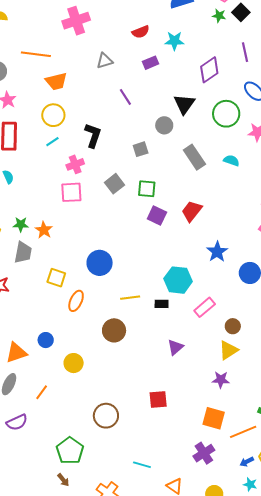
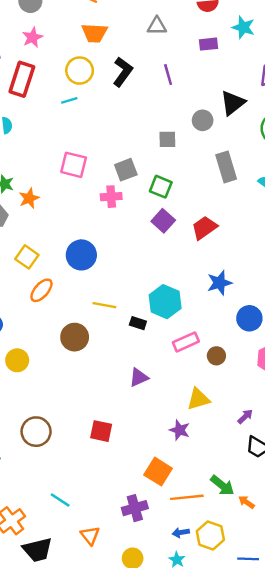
black L-shape: (93, 135) -> (123, 72), moved
pink cross: (75, 164) -> (111, 197), moved
brown circle: (233, 326) -> (216, 356), moved

